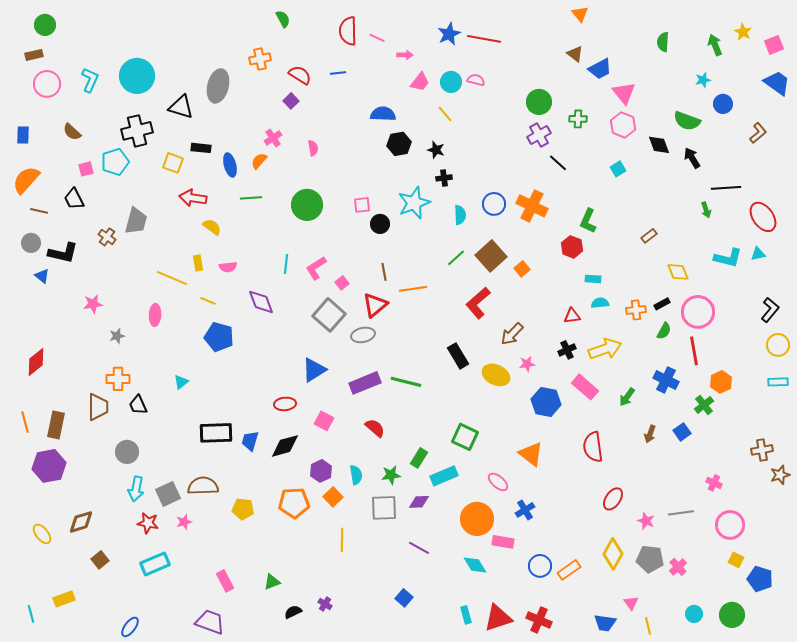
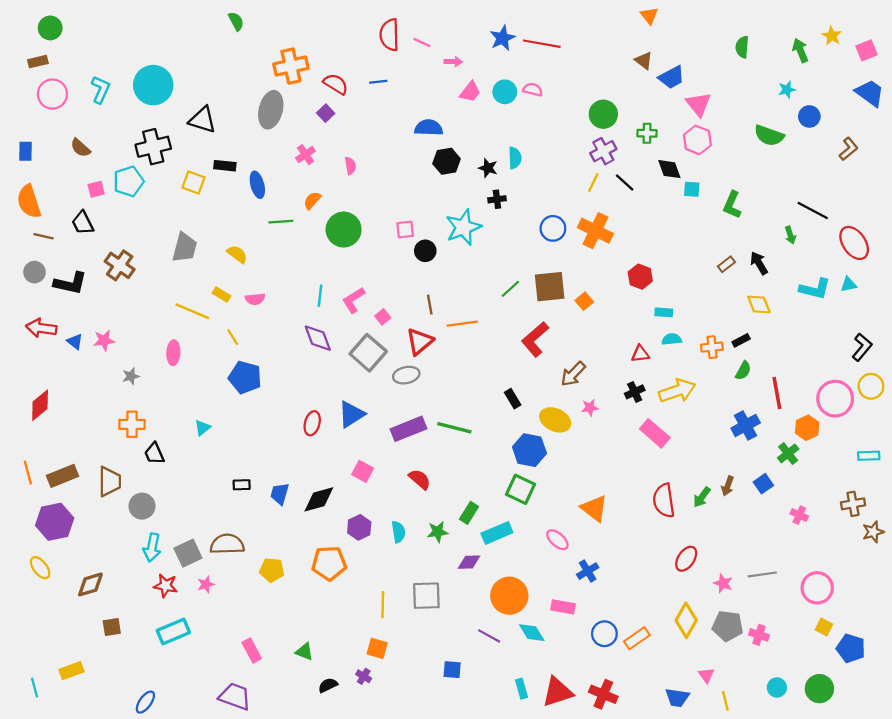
green semicircle: (283, 19) -> (236, 21), moved
orange cross: (260, 59) -> (291, 66), size x1.4
gray ellipse: (218, 86) -> (271, 110), moved
yellow line: (445, 114) -> (593, 183), moved, turned 66
black diamond: (659, 145) -> (669, 169), moved
black arrow: (692, 158) -> (759, 263), moved
orange semicircle: (259, 161) -> (312, 200), moved
cyan square: (618, 169) -> (692, 189), turned 35
orange semicircle: (26, 180) -> (29, 202), turned -60
black line: (726, 188) -> (813, 211), turned 32
red arrow: (193, 198) -> (41, 328), moved
cyan semicircle: (460, 215) -> (515, 158), moved
gray trapezoid: (136, 221) -> (185, 247), moved
green L-shape: (588, 221) -> (732, 205), moved
brown cross: (107, 237) -> (120, 265), size x1.5
brown square: (491, 256) -> (550, 287), turned 36
yellow rectangle: (198, 263) -> (222, 294), turned -49
blue triangle: (42, 276) -> (75, 342), moved
yellow line: (208, 301) -> (233, 337), turned 35
purple diamond: (261, 302) -> (318, 338), moved
pink circle: (698, 312) -> (835, 399), moved
black rectangle: (458, 356) -> (513, 399), size x0.7
blue cross: (666, 380) -> (746, 425), turned 35
cyan rectangle: (778, 382) -> (869, 456), moved
green arrow: (627, 397) -> (702, 497), moved
blue hexagon: (546, 402) -> (529, 450), moved
red ellipse: (285, 404) -> (312, 423), moved, turned -70
brown trapezoid: (98, 407) -> (110, 481), moved
brown rectangle: (56, 425) -> (63, 476), turned 56
black rectangle: (216, 433) -> (242, 485), size x0.5
pink cross: (714, 483) -> (799, 515), moved
orange square: (333, 497) -> (377, 648), moved, turned -30
gray square: (384, 508) -> (426, 596), moved
orange circle: (477, 519) -> (509, 596), moved
yellow ellipse: (42, 534) -> (40, 568), moved
purple line: (419, 548) -> (489, 636), moved
brown square: (100, 560) -> (112, 627), turned 30
pink cross: (678, 567) -> (759, 635), turned -30
green triangle: (272, 582) -> (304, 652), turned 42
blue square: (404, 598) -> (452, 670), turned -36

